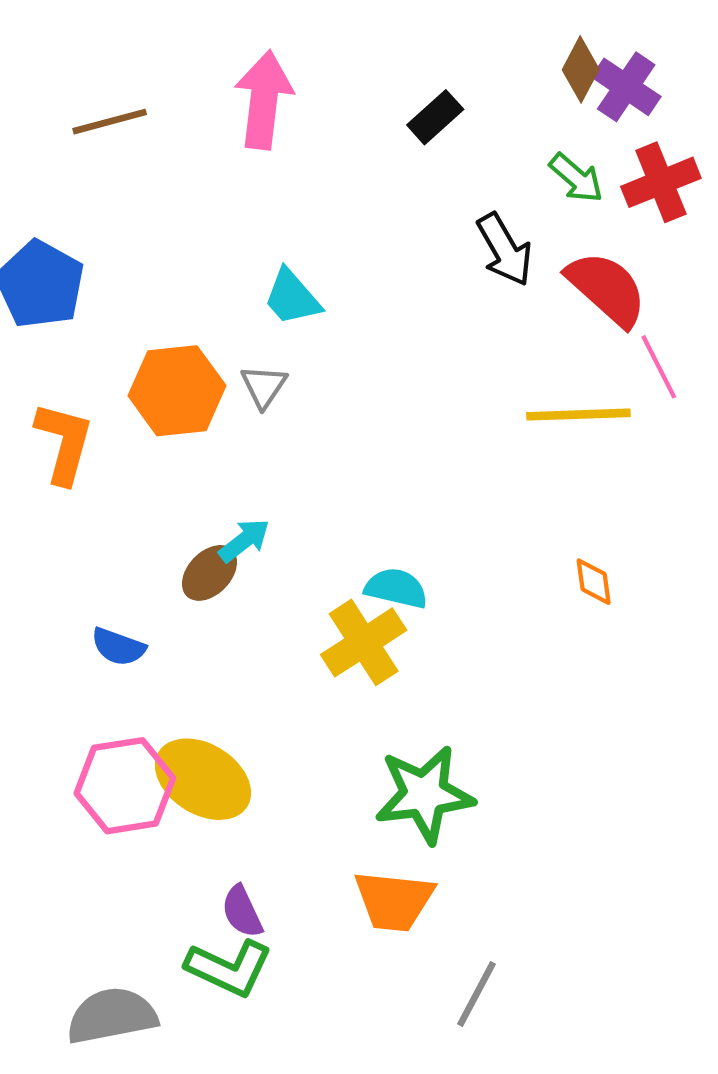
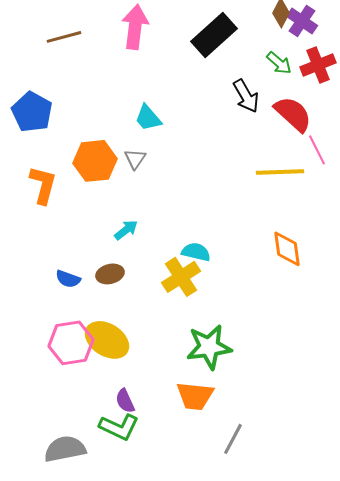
black rectangle: (435, 117) -> (214, 35), size x1.8
brown ellipse: (209, 573) -> (110, 274), moved, turned 32
orange diamond: (594, 582) -> (287, 249), size x1.6

